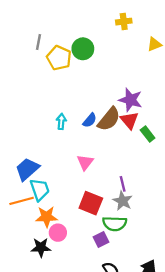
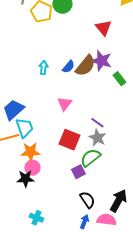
purple star: (131, 100) -> (101, 61), moved
red triangle: (129, 120) -> (103, 28), moved
purple line: (123, 184) -> (97, 123), turned -40
green semicircle: (115, 224) -> (90, 158), turned 140
pink circle: (58, 233) -> (32, 168), moved

